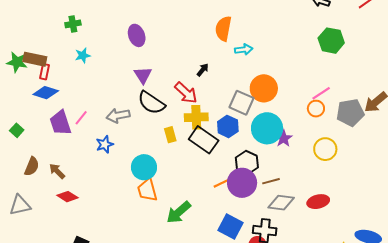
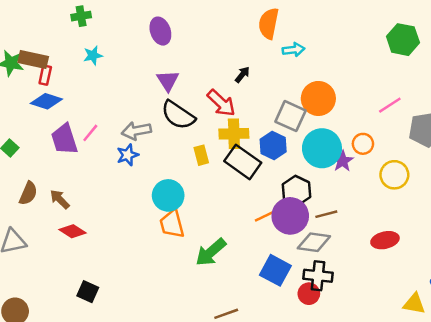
orange circle: (316, 109) -> (363, 144), moved
blue star: (105, 144) -> (128, 155), moved
gray diamond: (281, 203) -> (314, 242), moved

